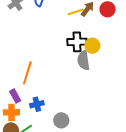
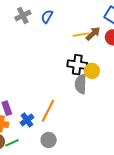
orange line: (27, 73) -> (48, 111), moved
blue cross: (37, 104) -> (27, 120), turned -32

